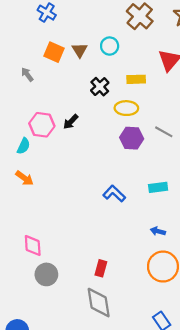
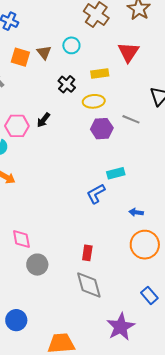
cyan rectangle: (158, 187) -> (116, 173), moved
blue L-shape: (114, 194) -> (96, 194), moved, turned -65

